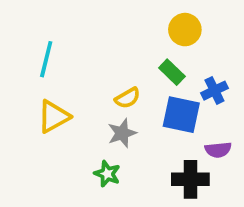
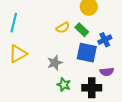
yellow semicircle: (128, 98) -> (63, 28), moved
green star: (107, 174) -> (64, 85), moved

